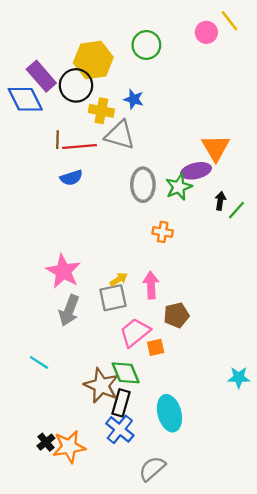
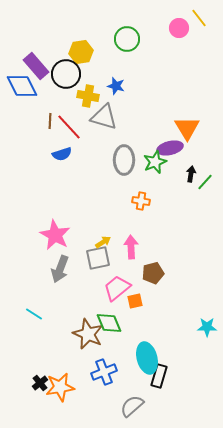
yellow hexagon: (93, 60) -> (81, 52), size x0.7
red line: (79, 147) -> (69, 127), turned 52
black rectangle: (121, 403) -> (159, 376), moved
blue cross: (120, 429) -> (104, 372), turned 30

